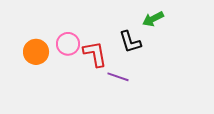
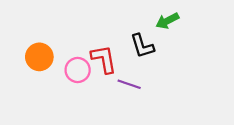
pink circle: (68, 44) -> (78, 70), moved

